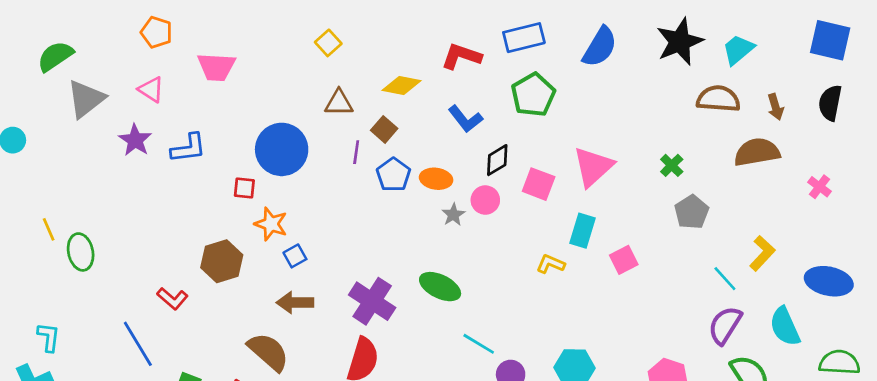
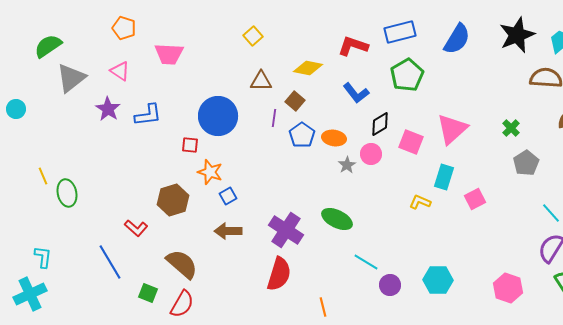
brown semicircle: (268, 352) -> (182, 264), moved

